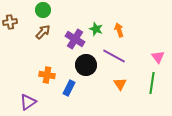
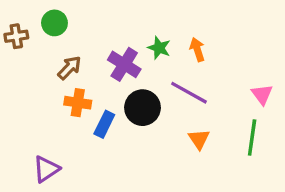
green circle: (43, 10) -> (54, 23), moved
brown arrow: (43, 32) -> (69, 68), moved
orange cross: (47, 75) -> (78, 103), moved
blue rectangle: (69, 88) -> (104, 124), moved

